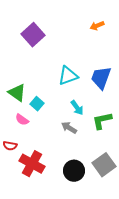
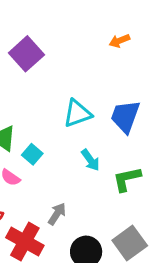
gray arrow: (69, 128) -> (57, 214), moved, turned 91

